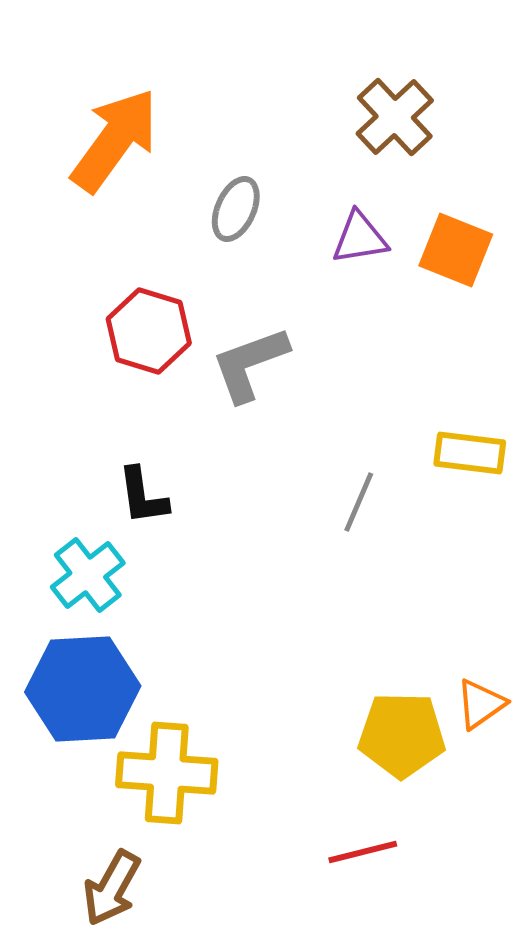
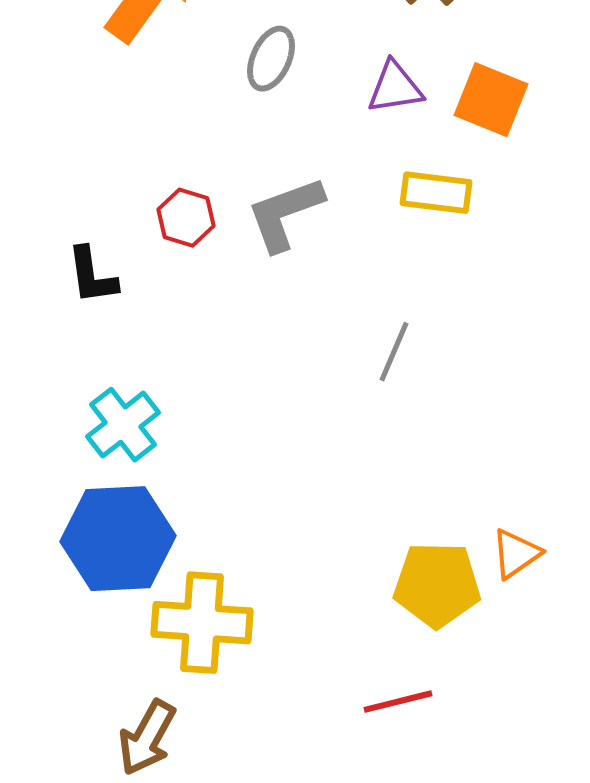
red hexagon: (149, 331) -> (186, 218), moved, size x0.7
yellow rectangle: (470, 453) -> (436, 193), moved
black L-shape: (143, 496) -> (92, 276), moved

